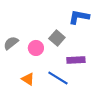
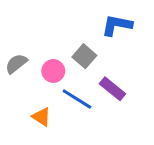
purple rectangle: (76, 60) -> (112, 89), turned 42
blue line: (58, 78) -> (77, 99), moved

